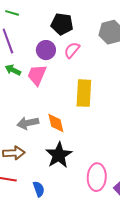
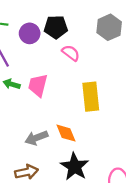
purple circle: (46, 50) -> (30, 33), moved
pink semicircle: (72, 50) -> (71, 53), turned 96

